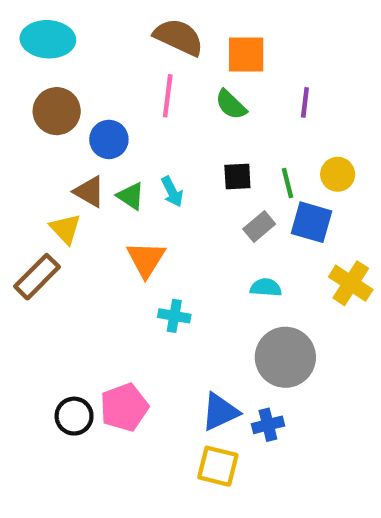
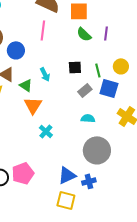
green semicircle: (231, 105) -> (84, 34), moved
green triangle: (131, 196) -> (26, 85), moved
cyan cross: (174, 316) -> (46, 131), turned 32

